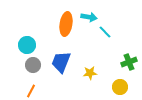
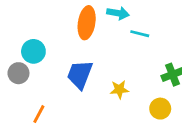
cyan line: (105, 32) -> (140, 34), turned -32
gray circle: (33, 65) -> (18, 73), moved

